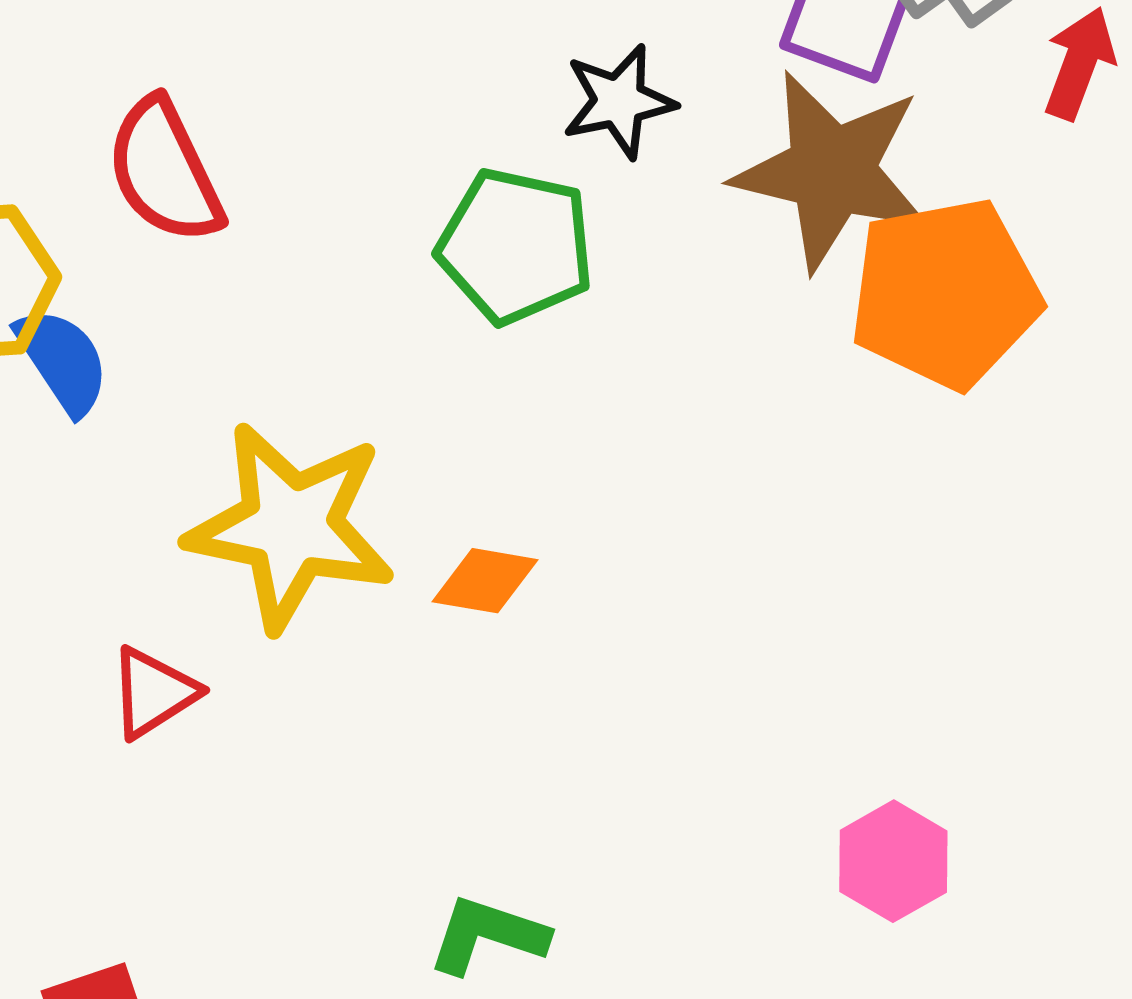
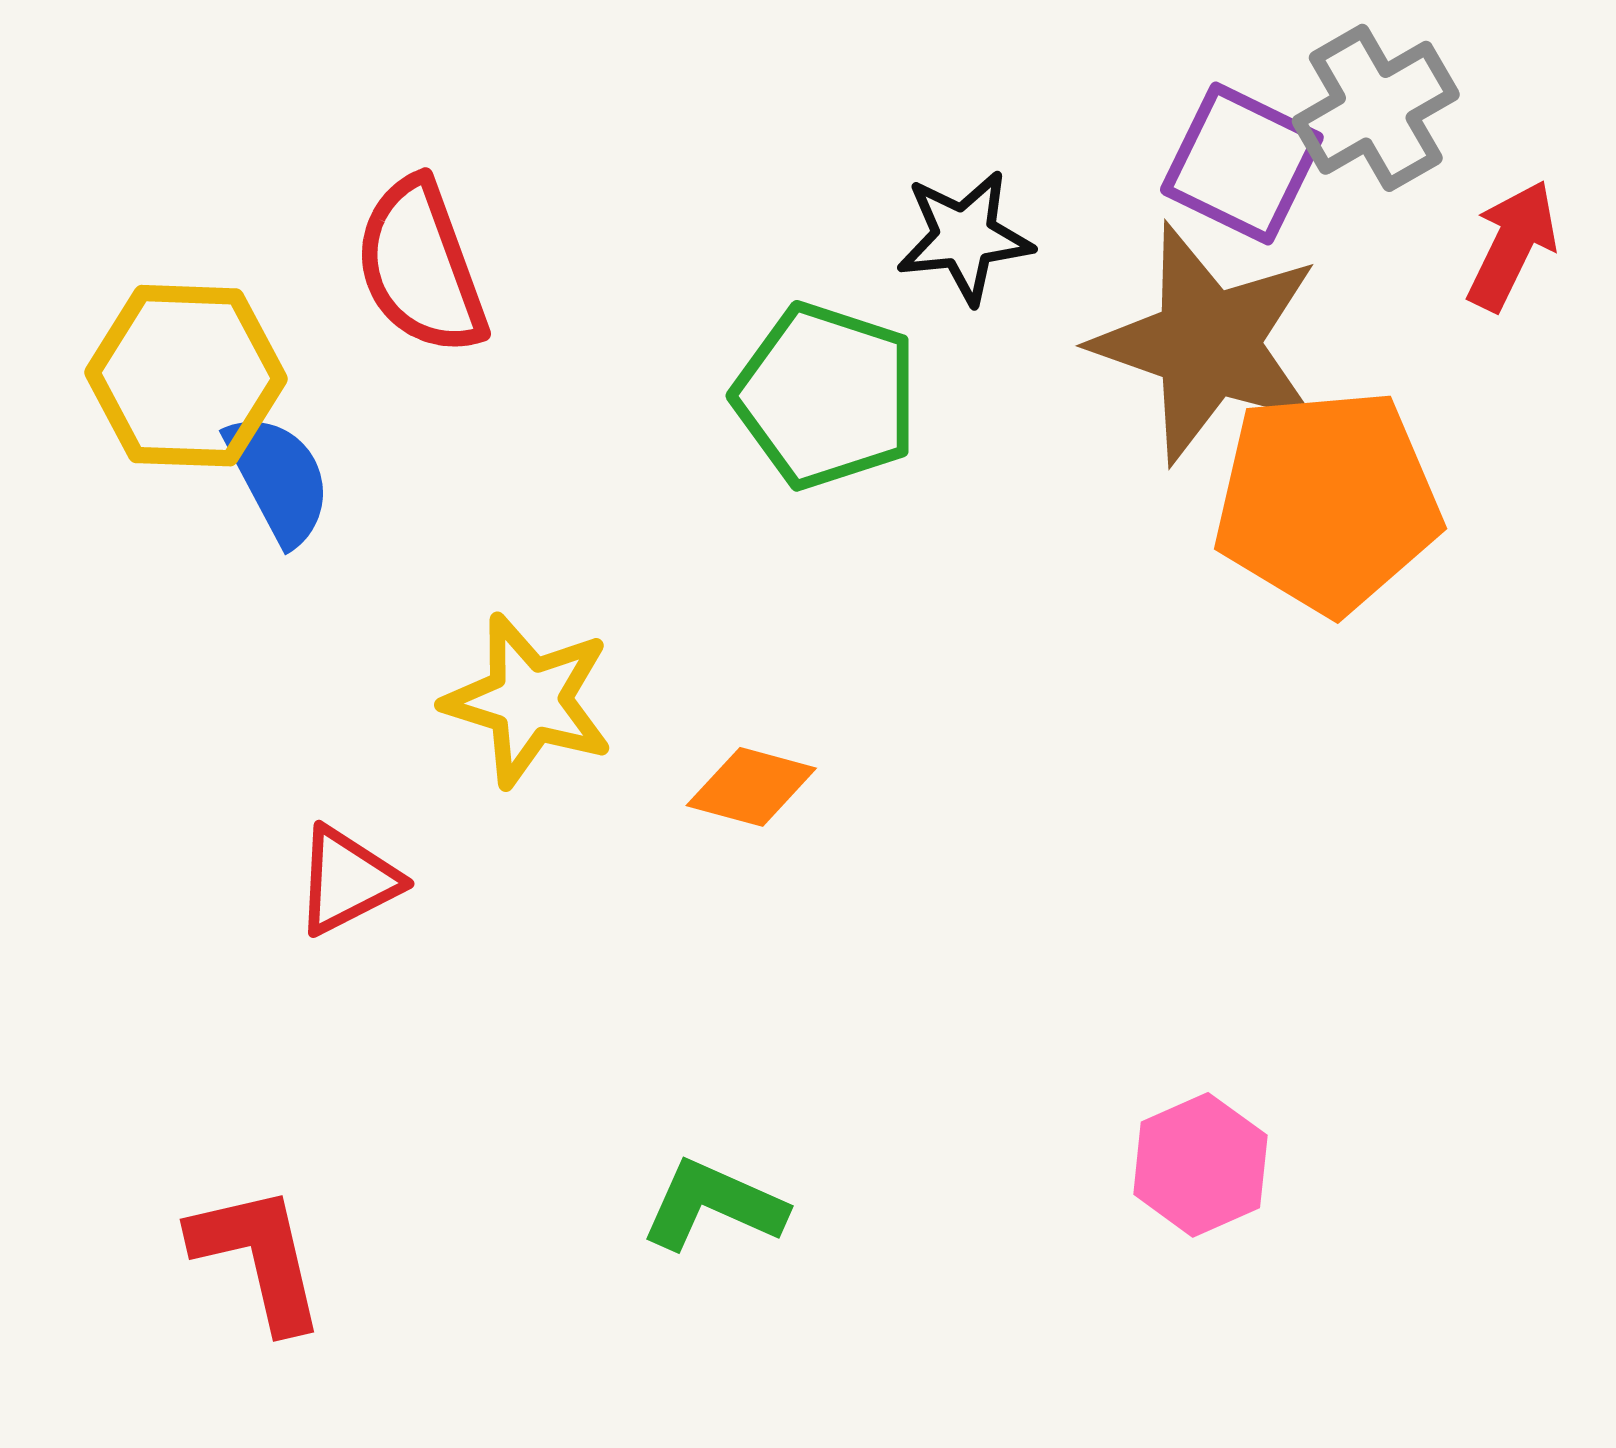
yellow star: (291, 526) -> (529, 700), size x0.7

